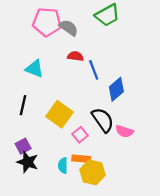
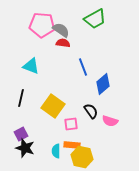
red semicircle: (75, 56) -> (63, 43), moved
black semicircle: (103, 120) -> (91, 111), size x0.7
pink square: (80, 135) -> (71, 124), turned 32

